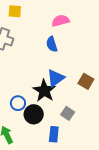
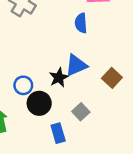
black star: (44, 91) -> (59, 78), size x0.7
blue rectangle: (54, 134) -> (58, 133), turned -35

